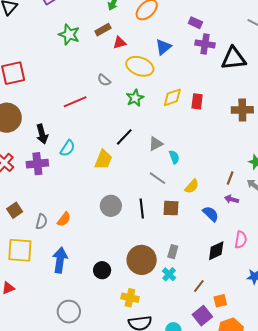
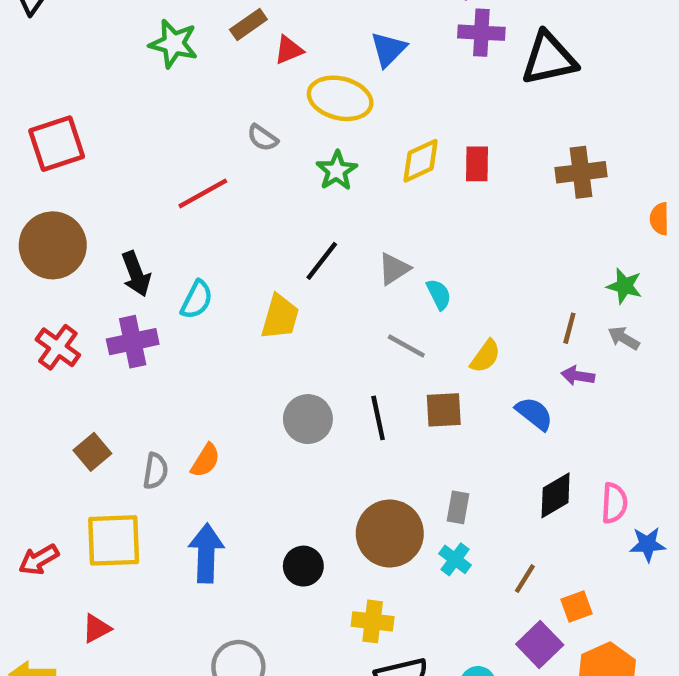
pink semicircle: (241, 240) -> (614, 503), moved

